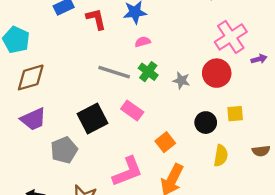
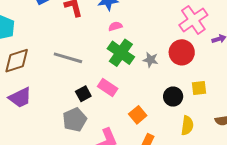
gray line: (114, 72) -> (68, 58), moved
green cross: (148, 72) -> (121, 53), size x1.5
black square: (92, 119) -> (83, 94), moved, size x0.6
gray pentagon: (64, 150) -> (75, 120), moved

